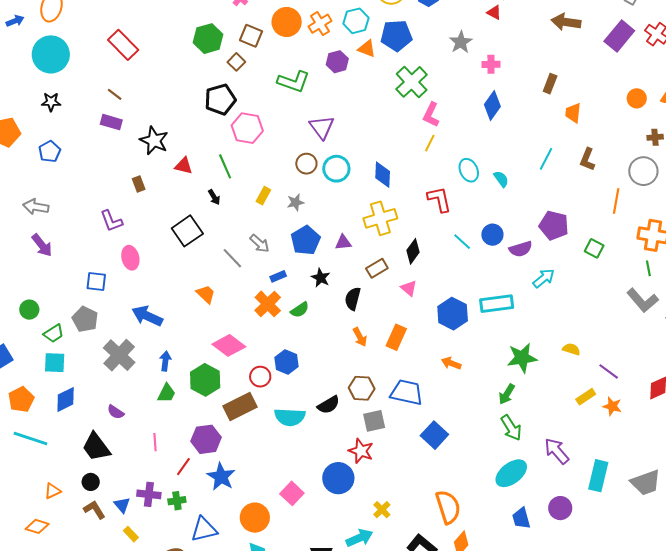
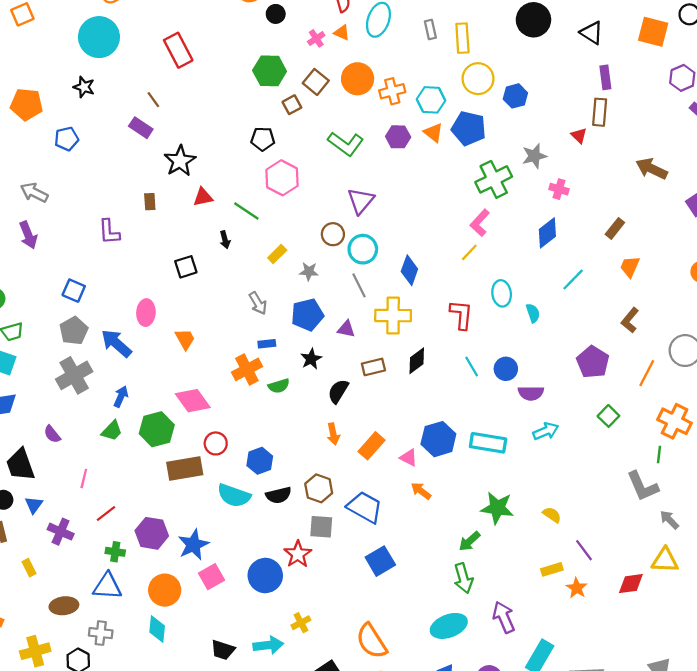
green cross: (412, 82) -> (494, 179), moved
black pentagon: (220, 99) -> (263, 139), size x0.7
cyan line: (546, 159) -> (573, 280), moved
red triangle: (184, 166) -> (203, 197), turned -42
green line: (225, 166) -> (246, 211), turned -50
purple pentagon: (554, 225) -> (593, 362), moved
black square: (187, 231) -> (186, 267), size x0.7
pink ellipse: (130, 258) -> (146, 313), moved
gray line: (232, 258) -> (359, 285), moved
pink triangle: (409, 288) -> (409, 458), moved, turned -30
gray pentagon: (85, 319) -> (74, 331), moved
blue hexagon: (287, 362) -> (260, 461), moved
purple hexagon: (206, 439) -> (152, 533), moved
blue star: (221, 477) -> (193, 545), moved
green cross: (177, 501) -> (115, 552), moved
blue triangle: (122, 505) -> (34, 505), moved
orange semicircle: (448, 507) -> (372, 641), turned 148

